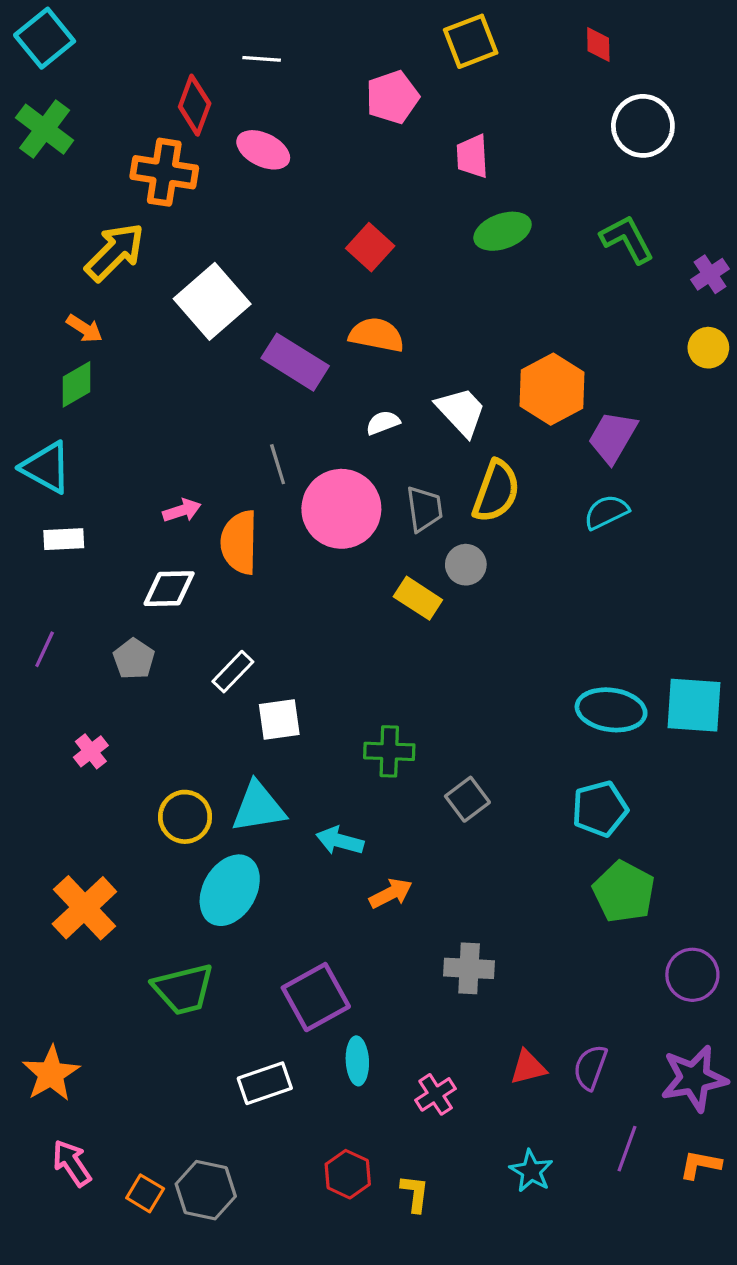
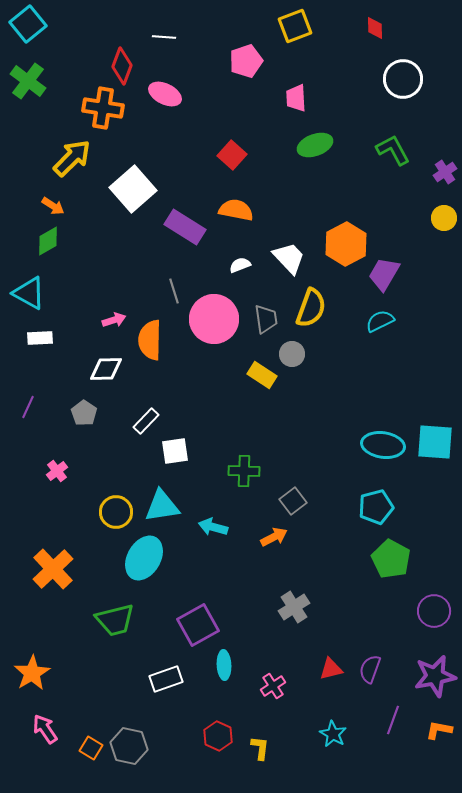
orange arrow: (391, 893) -> (274, 537), moved
gray cross: (469, 968) -> (294, 607), turned -36

